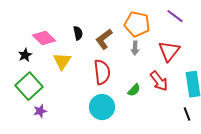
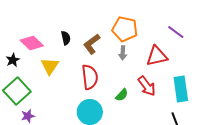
purple line: (175, 16) -> (176, 32), moved
red triangle: (169, 51) -> (157, 56), turned 40

